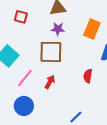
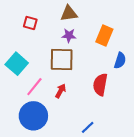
red semicircle: (88, 76) -> (100, 85), size x1.5
blue circle: (24, 106) -> (33, 116), size x1.4

